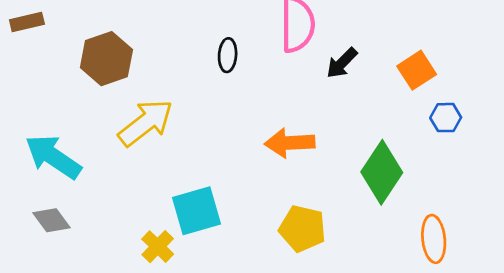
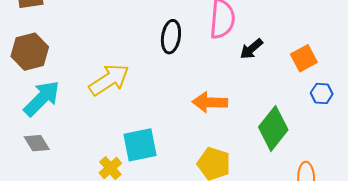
black ellipse: (228, 55) -> (171, 37), size x1.4
brown hexagon: (106, 59) -> (30, 52), moved
cyan arrow: (53, 157) -> (42, 98), turned 96

